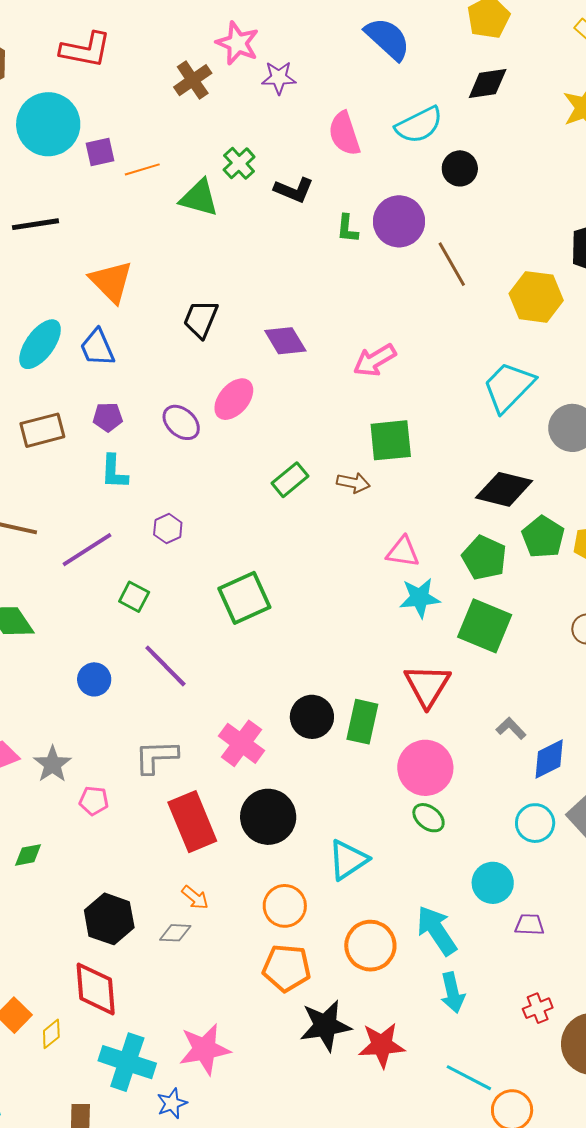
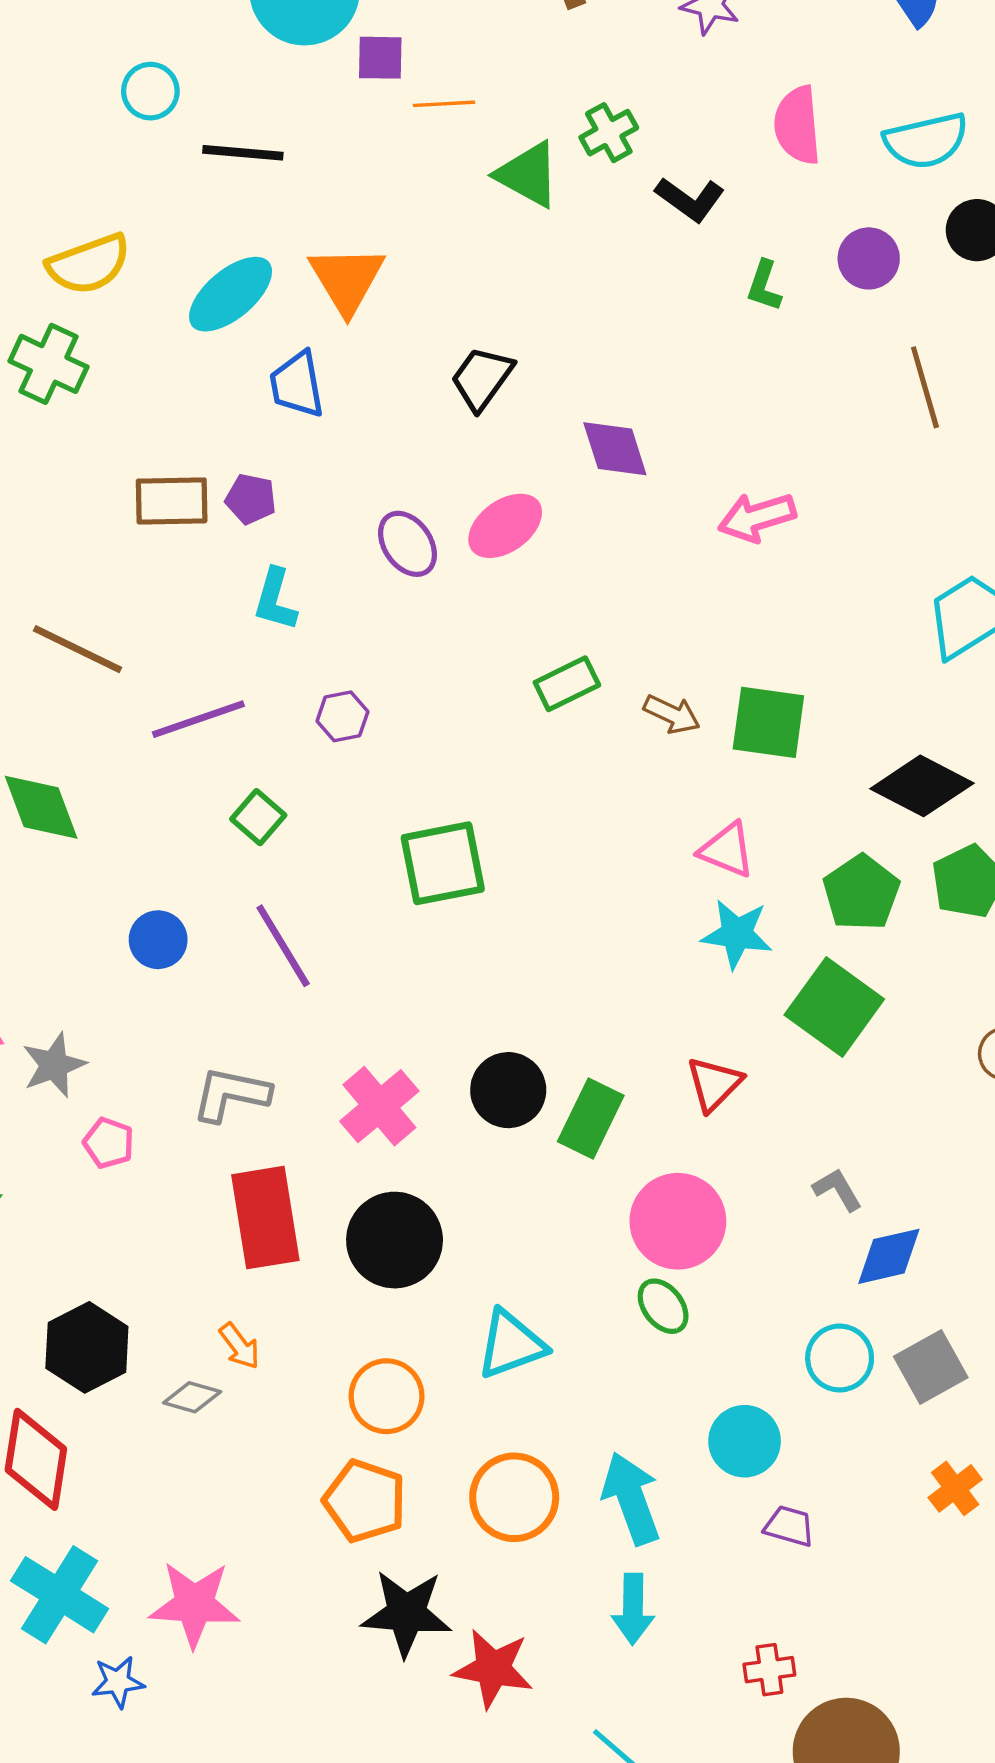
purple circle: (399, 221) -> (869, 258), moved, size x0.7
cyan ellipse: (40, 344) -> (231, 294), moved
purple pentagon: (108, 417) -> (251, 499), moved
green square: (391, 440) -> (768, 722), moved
red triangle: (427, 686) -> (714, 1084), size x0.7

